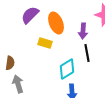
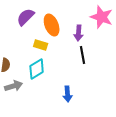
cyan diamond: (67, 69) -> (37, 69), moved
gray arrow: (18, 84) -> (14, 86), turned 90

